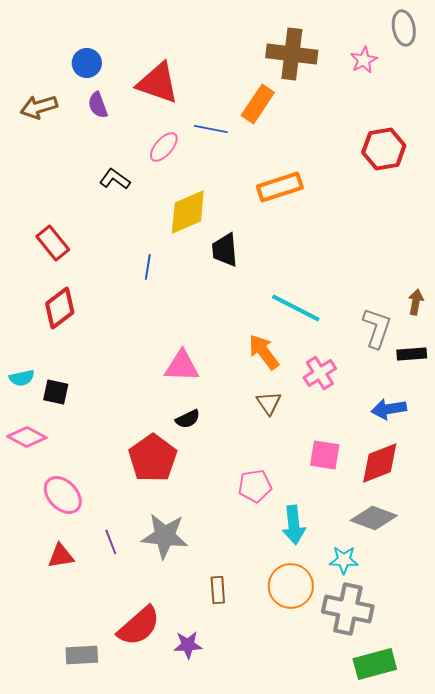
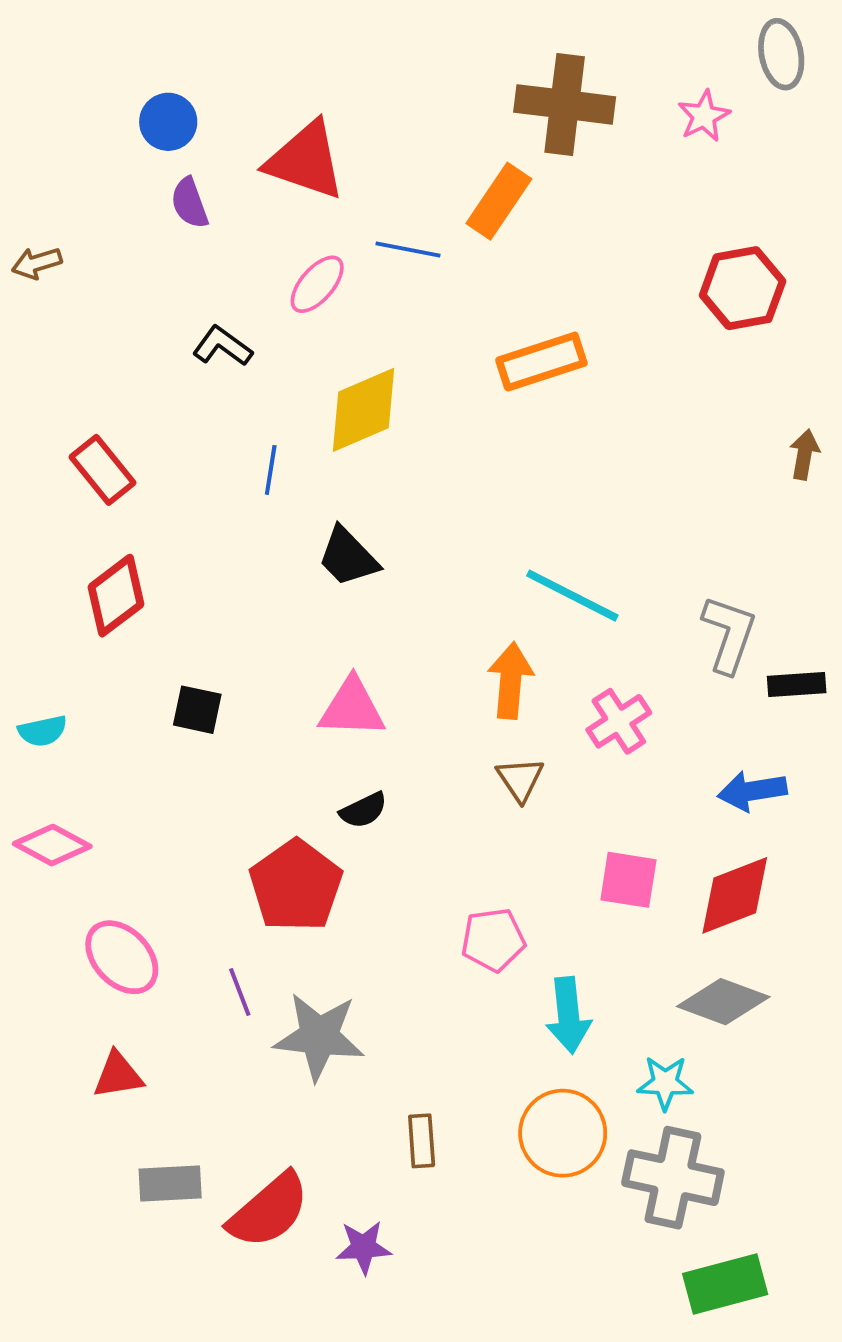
brown arrow: (39, 107) -> (37, 263), moved, size x0.7
black trapezoid: (225, 250) -> (348, 557), moved, turned -39
blue line: (148, 267) -> (271, 470), moved
brown arrow: (416, 302) -> (804, 454), moved
orange arrow: (264, 352) -> (510, 681), turned 42
black square: (56, 392) -> (197, 710), moved
purple line: (111, 542) -> (240, 992), moved
gray rectangle: (82, 655) -> (170, 1183), moved

